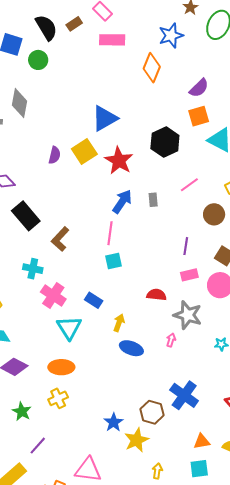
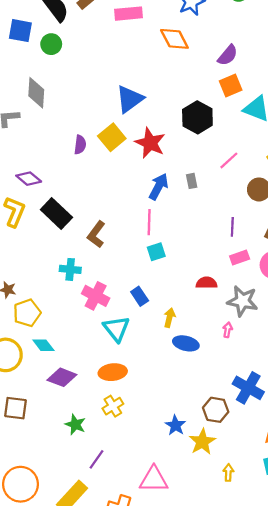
orange diamond: (152, 68) -> (174, 39), turned -44
blue rectangle: (94, 300) -> (140, 296), turned 30

